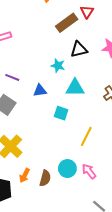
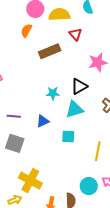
red triangle: (87, 12) -> (75, 34), moved
brown rectangle: (67, 23) -> (50, 51), turned 30
black triangle: (79, 49) -> (79, 86), moved

